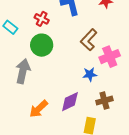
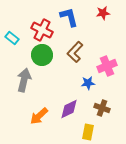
red cross: (42, 19) -> (42, 30), size x1.5
brown L-shape: (89, 40) -> (75, 52), moved
brown cross: (104, 101) -> (102, 108), turned 35

